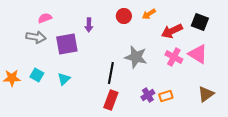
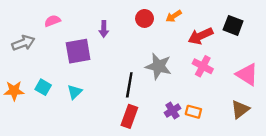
gray arrow: (36, 37) -> (23, 43), moved, turned -30
pink triangle: (198, 54) -> (247, 74), moved
orange rectangle: (166, 96) -> (193, 112), turned 32

